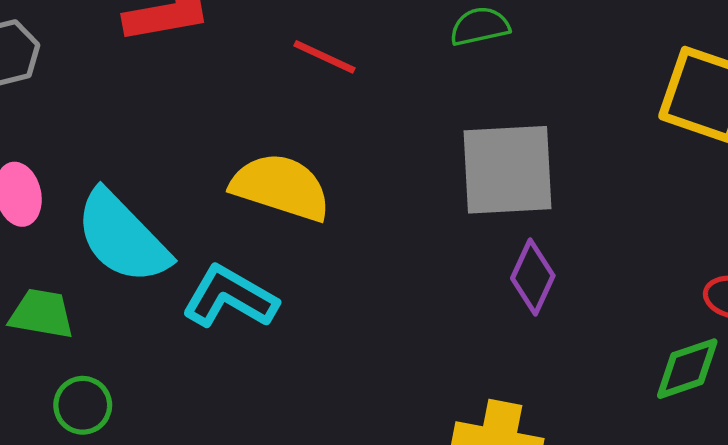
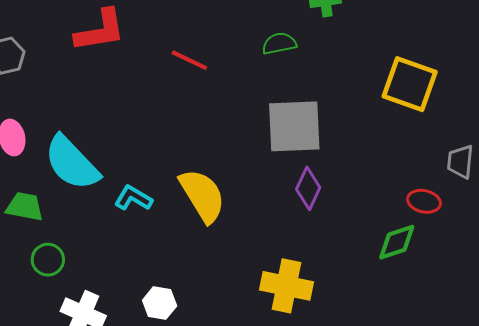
yellow semicircle: (281, 187) -> (202, 196), moved, turned 40
cyan L-shape: (230, 297) -> (133, 198), size x0.7

